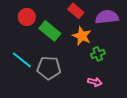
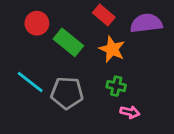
green cross: (98, 54) -> (116, 86), moved, turned 32

